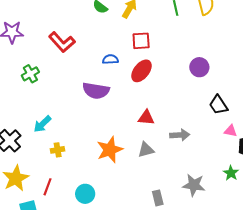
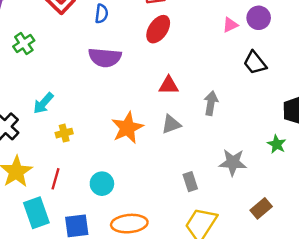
blue semicircle: (110, 59) -> (101, 14), moved, turned 105
purple circle: (199, 67) -> (259, 18), moved
pink triangle: (231, 131) -> (230, 25), moved, turned -32
gray arrow: (180, 135) -> (211, 103), turned -72

